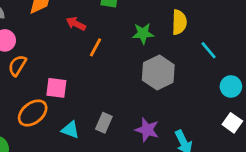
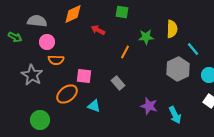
orange line: (95, 47) -> (125, 52), moved
orange semicircle: (17, 66) -> (56, 60), turned -119
gray hexagon: (158, 73) -> (178, 69), moved
gray rectangle: (104, 123) -> (118, 83), moved, turned -64

